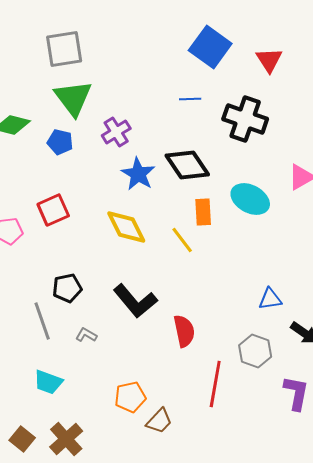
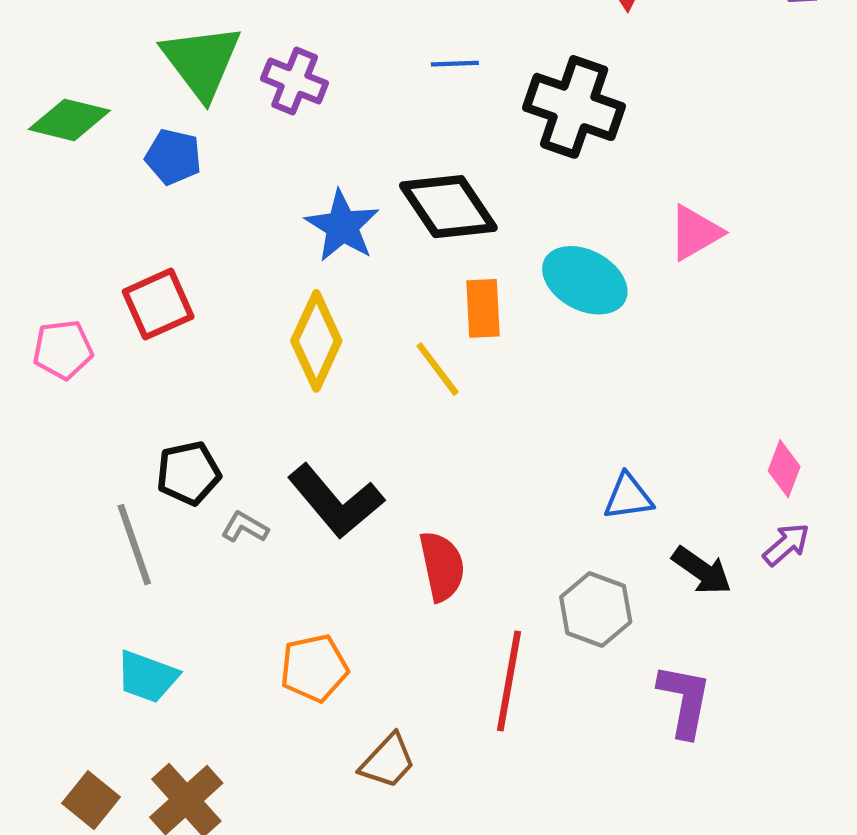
purple cross: (116, 132) -> (295, 81), moved, turned -36
yellow diamond: (126, 227) -> (316, 341), turned 51
gray L-shape: (86, 335) -> (245, 527), moved
orange pentagon: (130, 397) -> (314, 668), moved

